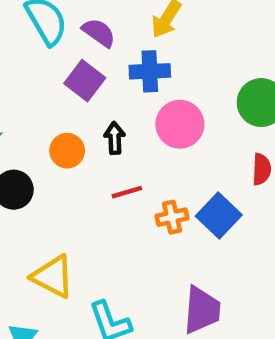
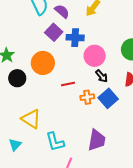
blue cross: (150, 71) -> (75, 38), moved
black arrow: (115, 138) -> (102, 76), moved, turned 136
orange circle: (67, 151) -> (43, 63), size x1.5

